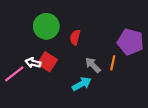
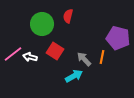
red semicircle: (75, 37) -> (68, 16), moved
red square: (47, 62) -> (55, 51), moved
pink line: (14, 74) -> (13, 54), moved

